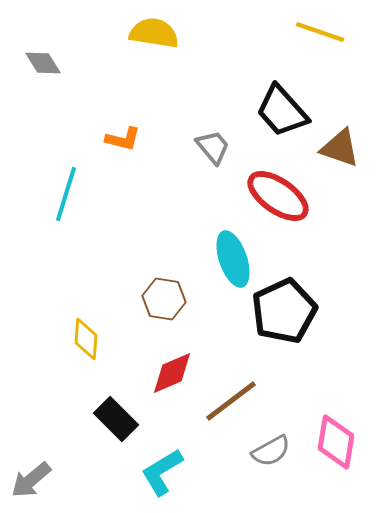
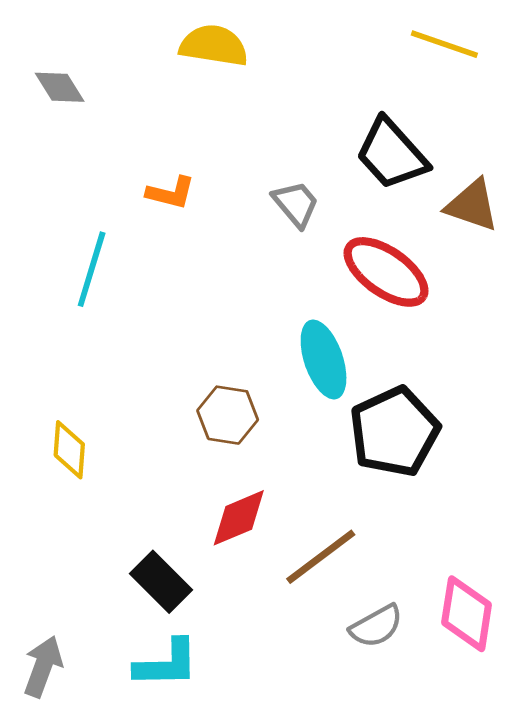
yellow diamond: (86, 339) -> (69, 450), moved
cyan L-shape: (162, 472) -> (167, 664), moved, turned -150
gray arrow: (31, 480) -> (43, 666), turned 150

